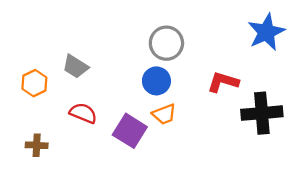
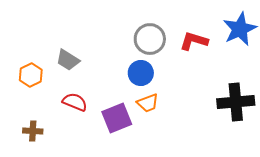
red L-shape: (223, 82) -> (194, 41), moved
purple square: (130, 131) -> (117, 118), turned 36

